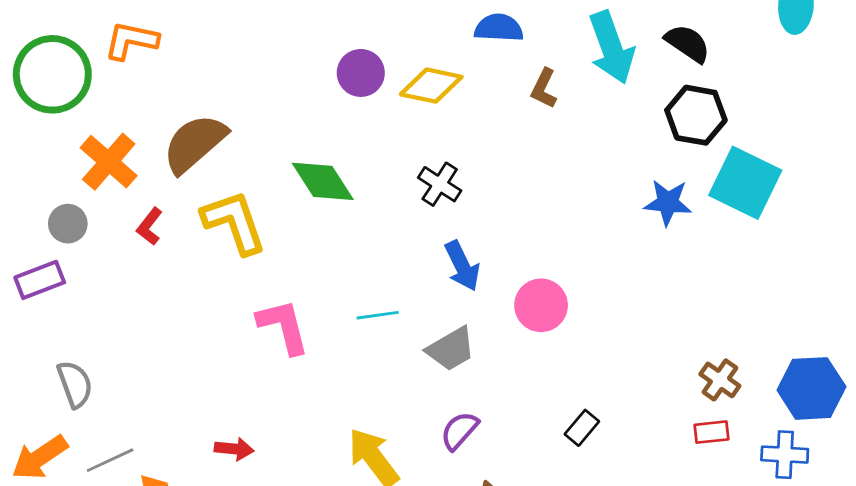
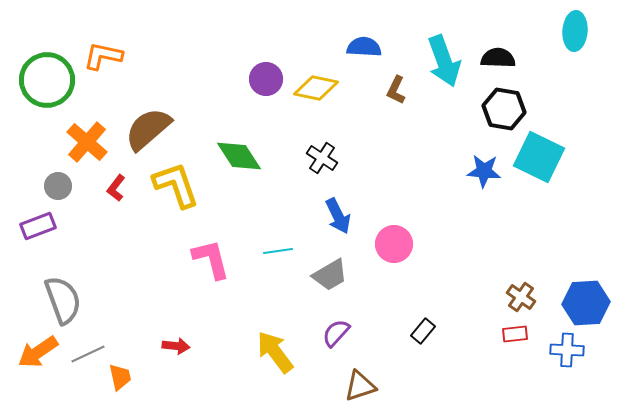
black semicircle: (688, 43) -> (498, 58), turned -32
gray semicircle: (75, 384) -> (63, 300), size x1.4

